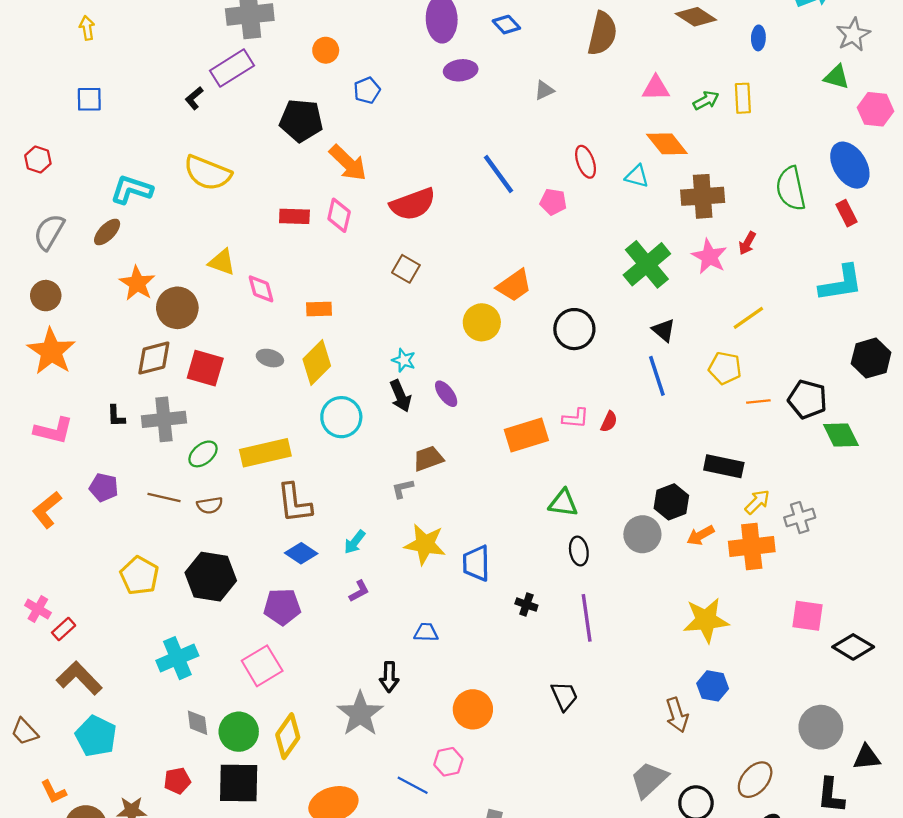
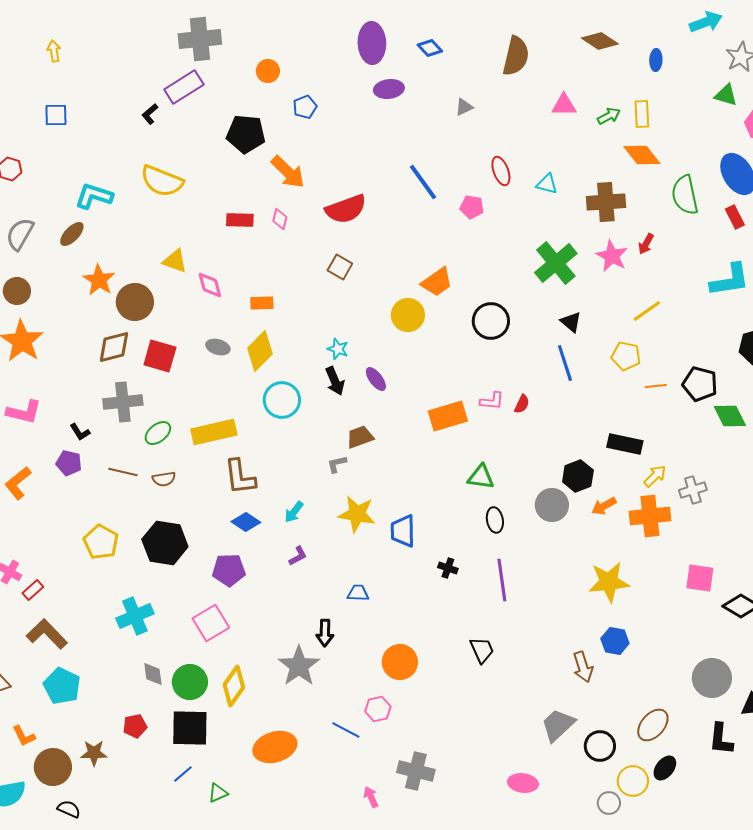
orange diamond: (667, 144) -> (642, 155), moved
pink diamond: (339, 215) -> (280, 219), size x0.7
black L-shape: (116, 416) -> (80, 432), moved, turned -30

